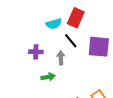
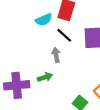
purple cross: (36, 52) -> (17, 85), moved, size x1.6

